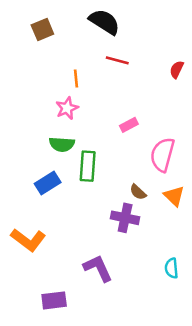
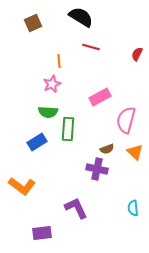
pink rectangle: (129, 125) -> (100, 97), size x1.5
brown semicircle: (138, 192) -> (107, 149), turned -64

